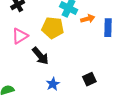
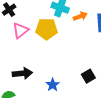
pink triangle: (20, 36) -> (21, 30), moved
black arrow: (40, 56) -> (22, 73), moved, turned -48

